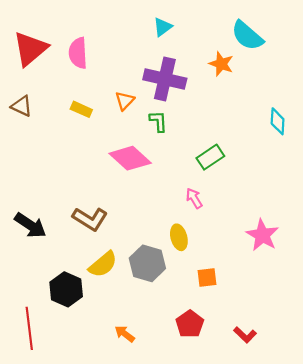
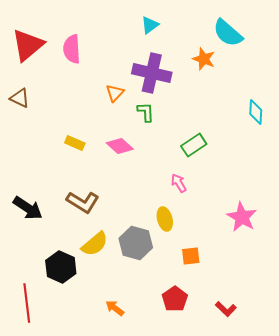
yellow rectangle: (81, 109) -> (75, 143), moved
pink diamond: (130, 158) -> (120, 146), size x0.7

